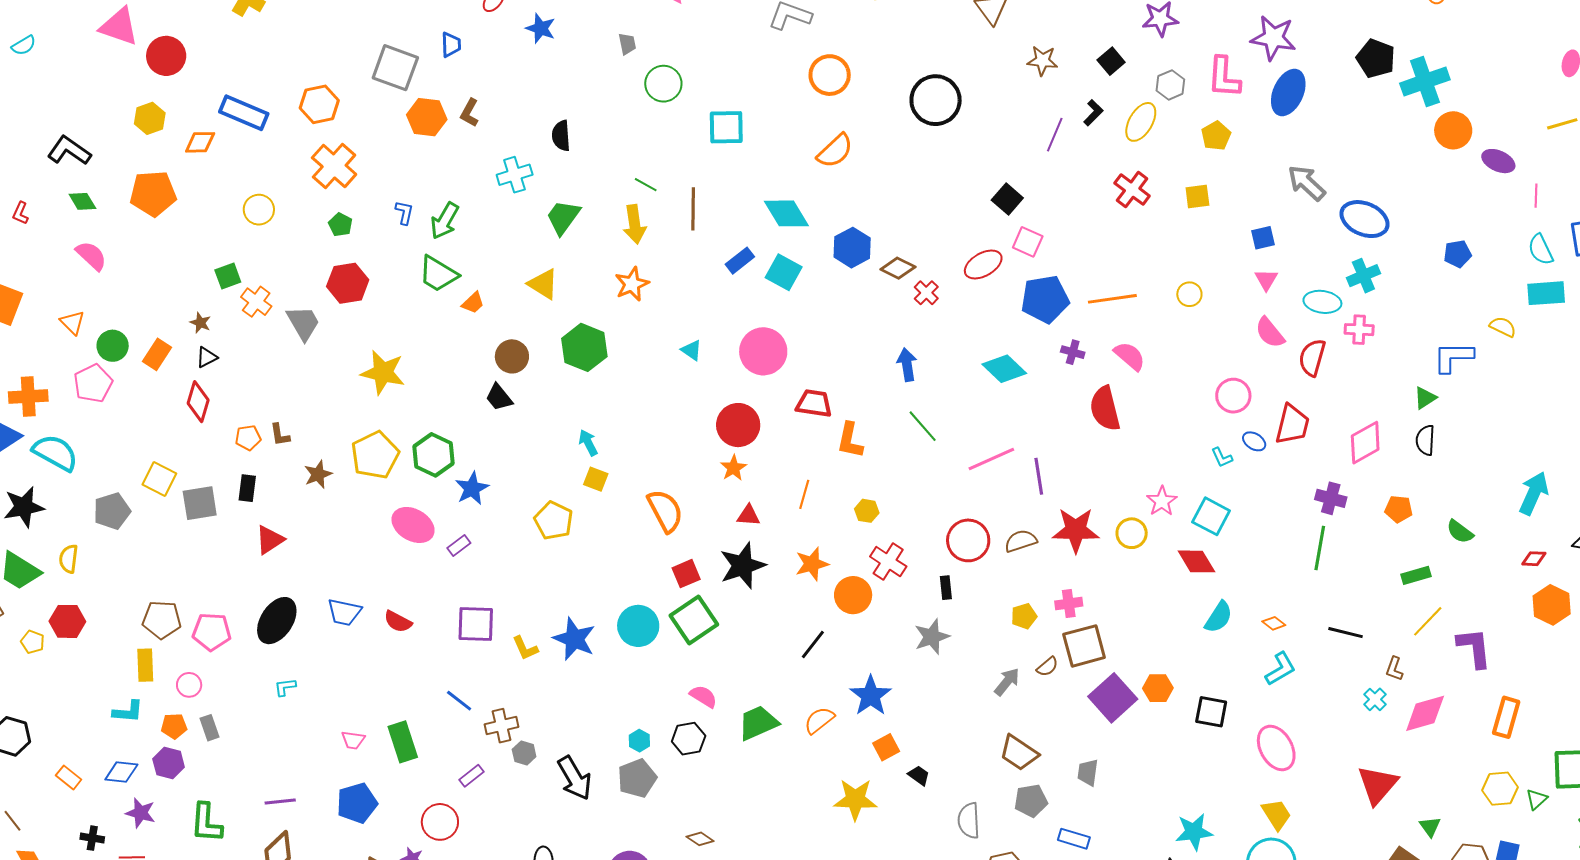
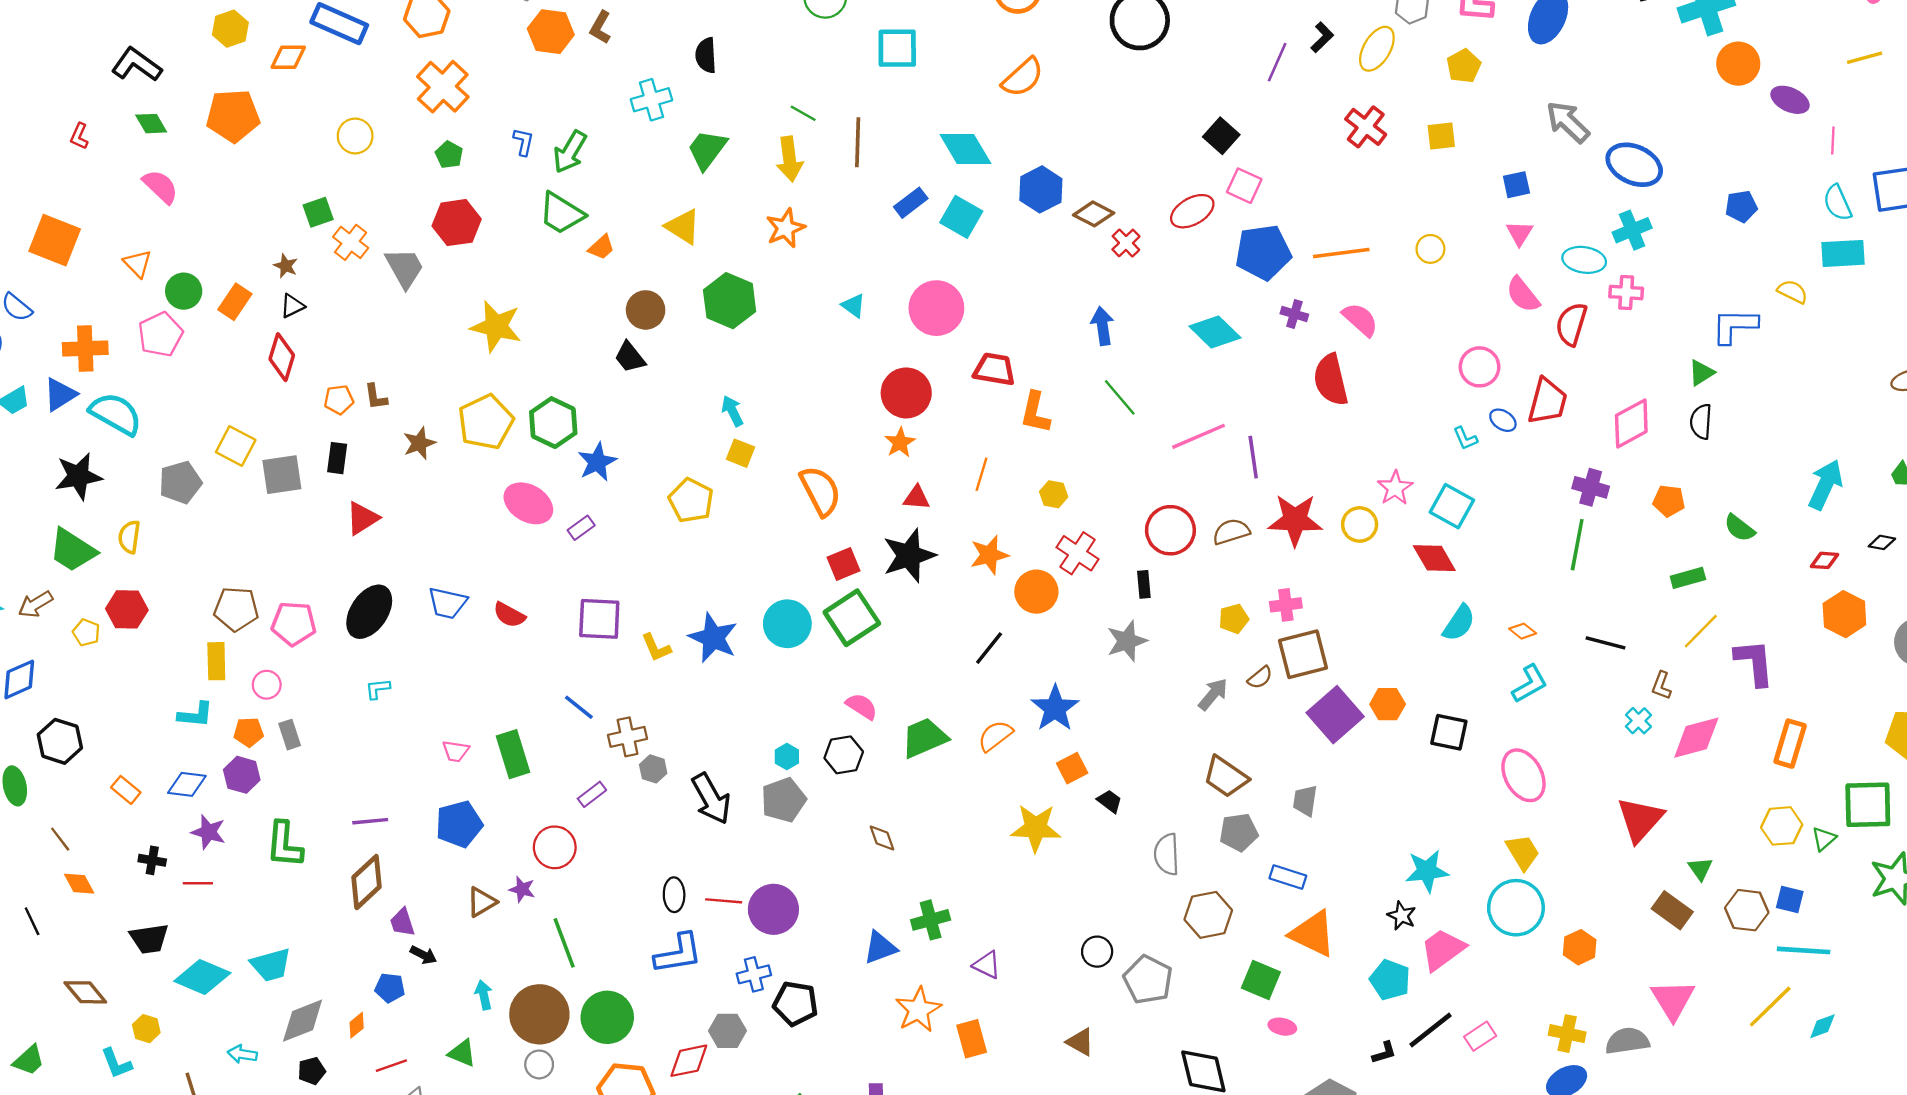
brown diamond: (700, 839) -> (882, 838), moved, turned 36

